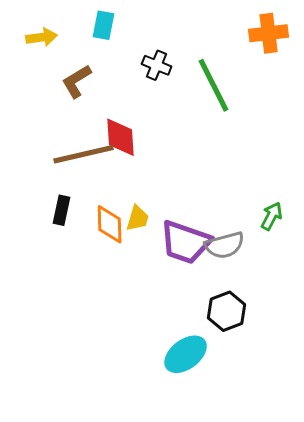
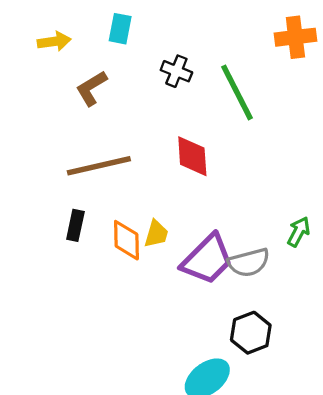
red diamond: (121, 137) -> (192, 156), moved
purple trapezoid: (186, 242) -> (207, 259), turned -64

